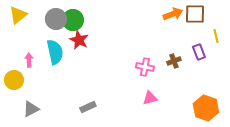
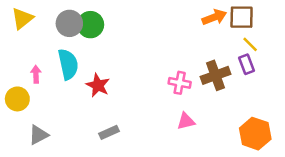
yellow line: (216, 36) -> (250, 44), moved, turned -32
red star: (79, 40) -> (98, 85), moved
brown cross: (174, 61) -> (216, 75), size x1.6

